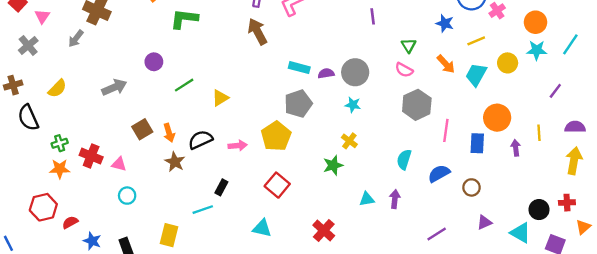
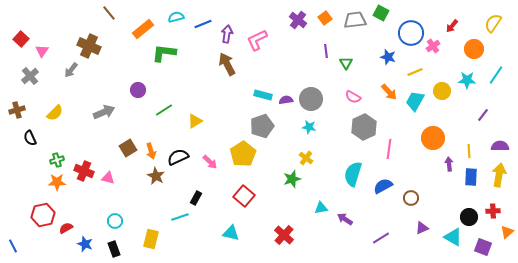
orange circle: (536, 22) -> (474, 49), moved
green triangle: (409, 45) -> (346, 63), moved
black semicircle: (28, 118) -> (30, 138), size x0.7
blue rectangle: (477, 143) -> (471, 177), moved
pink arrow: (238, 146) -> (210, 162), turned 49
cyan semicircle: (404, 160) -> (353, 174), size x1.4
cyan circle: (127, 196) -> (115, 221), moved
purple arrow: (395, 199) -> (345, 219), moved, turned -63

